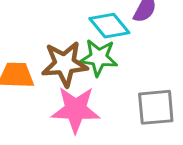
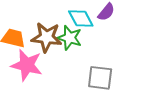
pink star: (76, 109) -> (27, 65), moved

